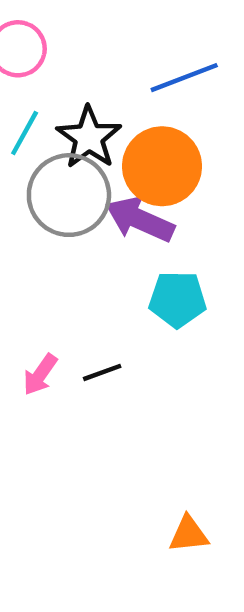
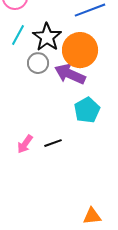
gray circle: (69, 195) -> (38, 63), size x0.6
cyan pentagon: (178, 299) -> (87, 110), turned -30

